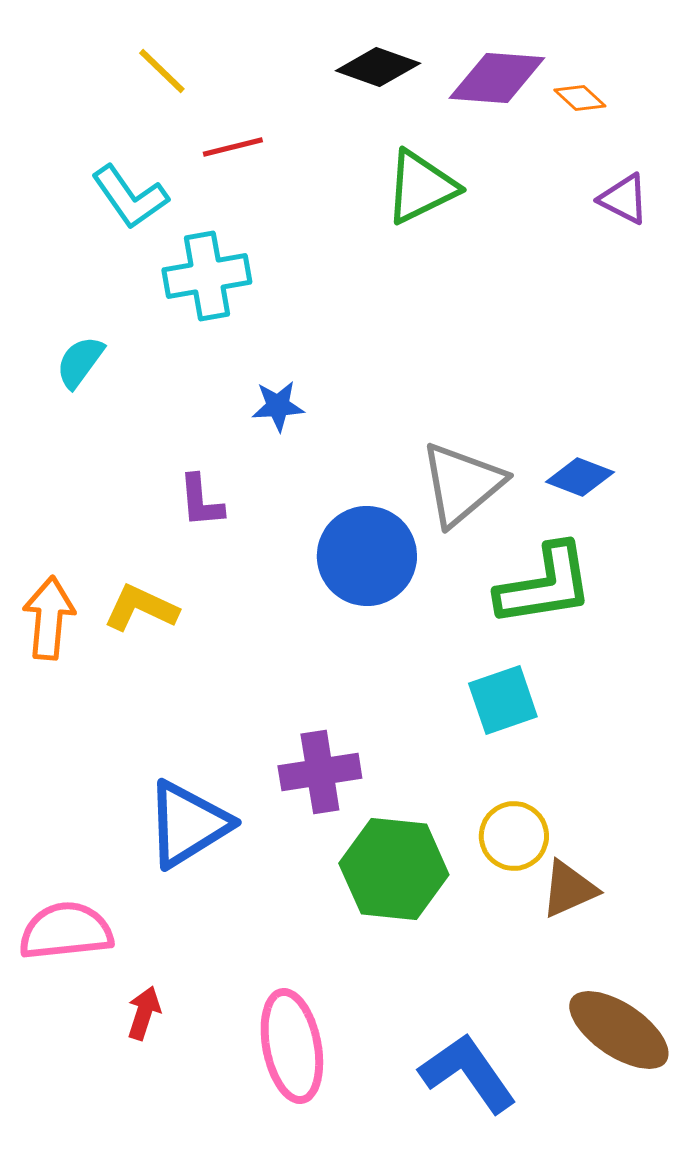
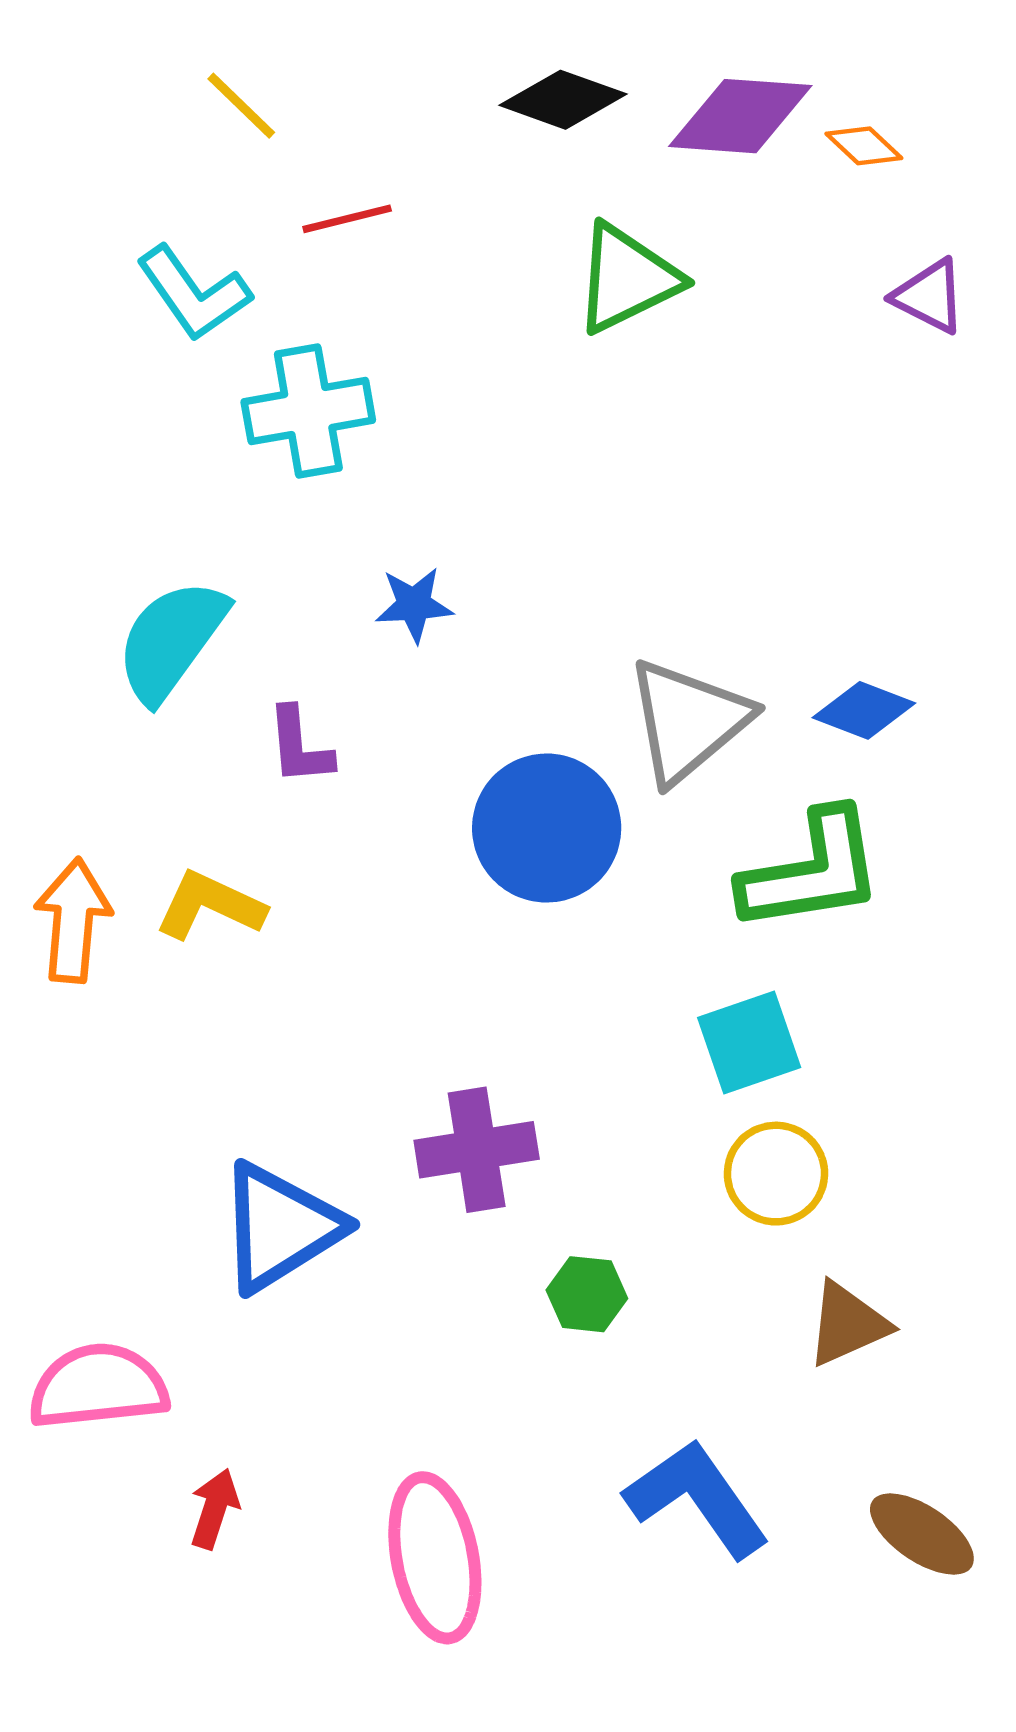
cyan semicircle: (80, 362) -> (171, 640), moved, size x1.6
yellow circle: (514, 836) -> (776, 1174), moved
green hexagon: (394, 869) -> (587, 1294), size x0.5
brown ellipse: (619, 1030) -> (922, 1534), size x0.7
blue L-shape: (468, 1073) -> (697, 1498), moved

